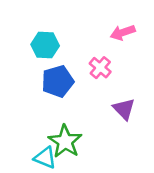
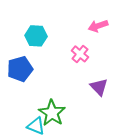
blue pentagon: (58, 81) -> (20, 69), moved

